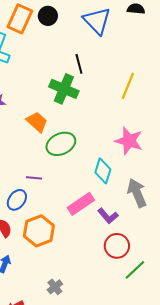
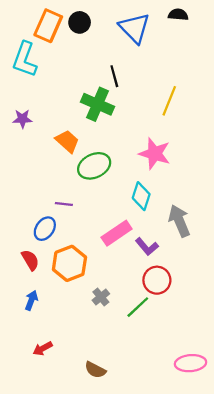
pink star: (129, 141) -> (155, 154), moved
green line: (135, 270) -> (138, 307), moved
gray cross: (55, 287) -> (101, 297), moved

